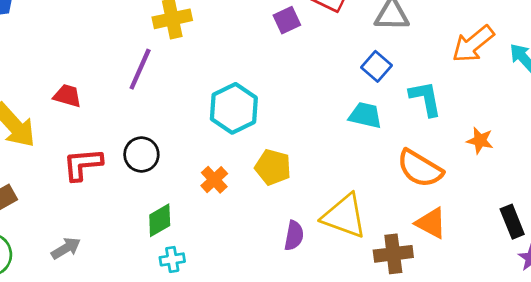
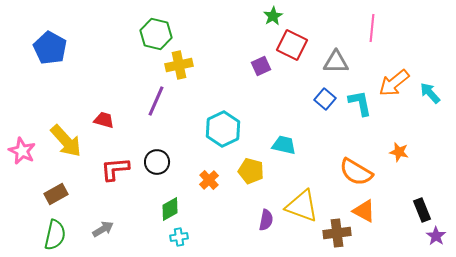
cyan L-shape: (425, 99) -> (360, 103), moved
cyan trapezoid: (365, 115) -> (284, 145), moved

